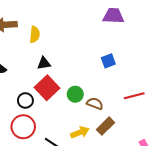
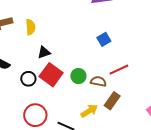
red line: (134, 96) -> (119, 70), moved
black circle: (25, 100) -> (28, 79), moved

